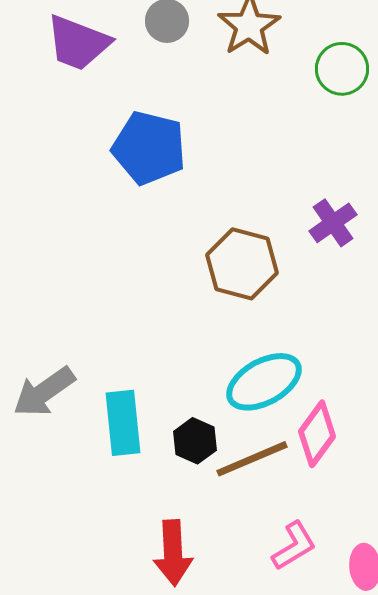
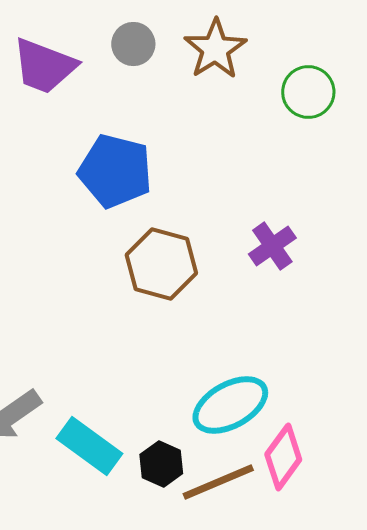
purple cross: (333, 223) -> (272, 246), moved
brown hexagon: (242, 264) -> (161, 264), moved
cyan rectangle: (123, 423) -> (89, 446), turned -48

